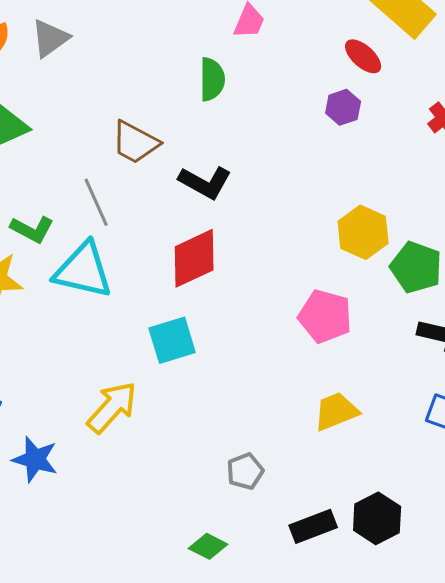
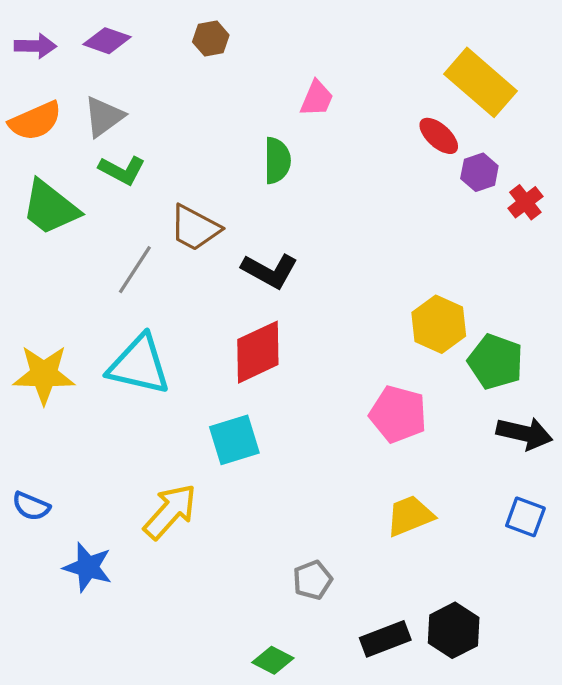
purple hexagon: (343, 107) -> (479, 172), moved
gray line: (96, 202) -> (135, 270), moved, turned 57
green L-shape: (32, 229) -> (122, 170), moved

